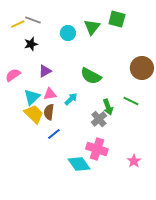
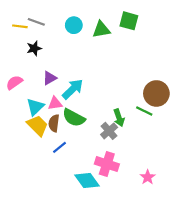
yellow line: (18, 24) -> (20, 26), turned 32
green triangle: (92, 27) -> (101, 30), turned 42
cyan circle: (68, 33) -> (74, 25), moved
brown circle: (142, 68) -> (156, 93), moved
green semicircle: (91, 76) -> (74, 118), moved
cyan arrow: (71, 99) -> (73, 89), moved, size x1.5

